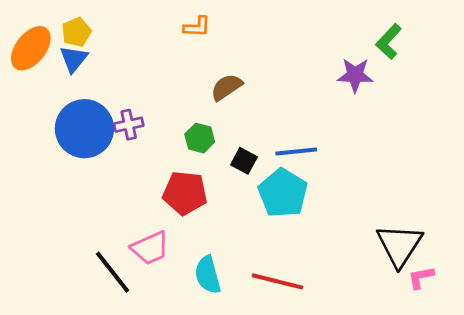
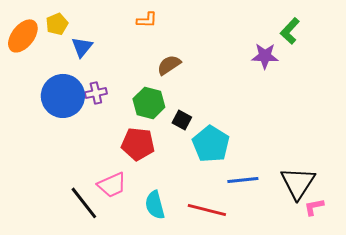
blue triangle: (74, 59) -> (82, 47), moved
green hexagon: (200, 138) -> (149, 103), size x1.4
blue line: (296, 151) -> (243, 180), moved

